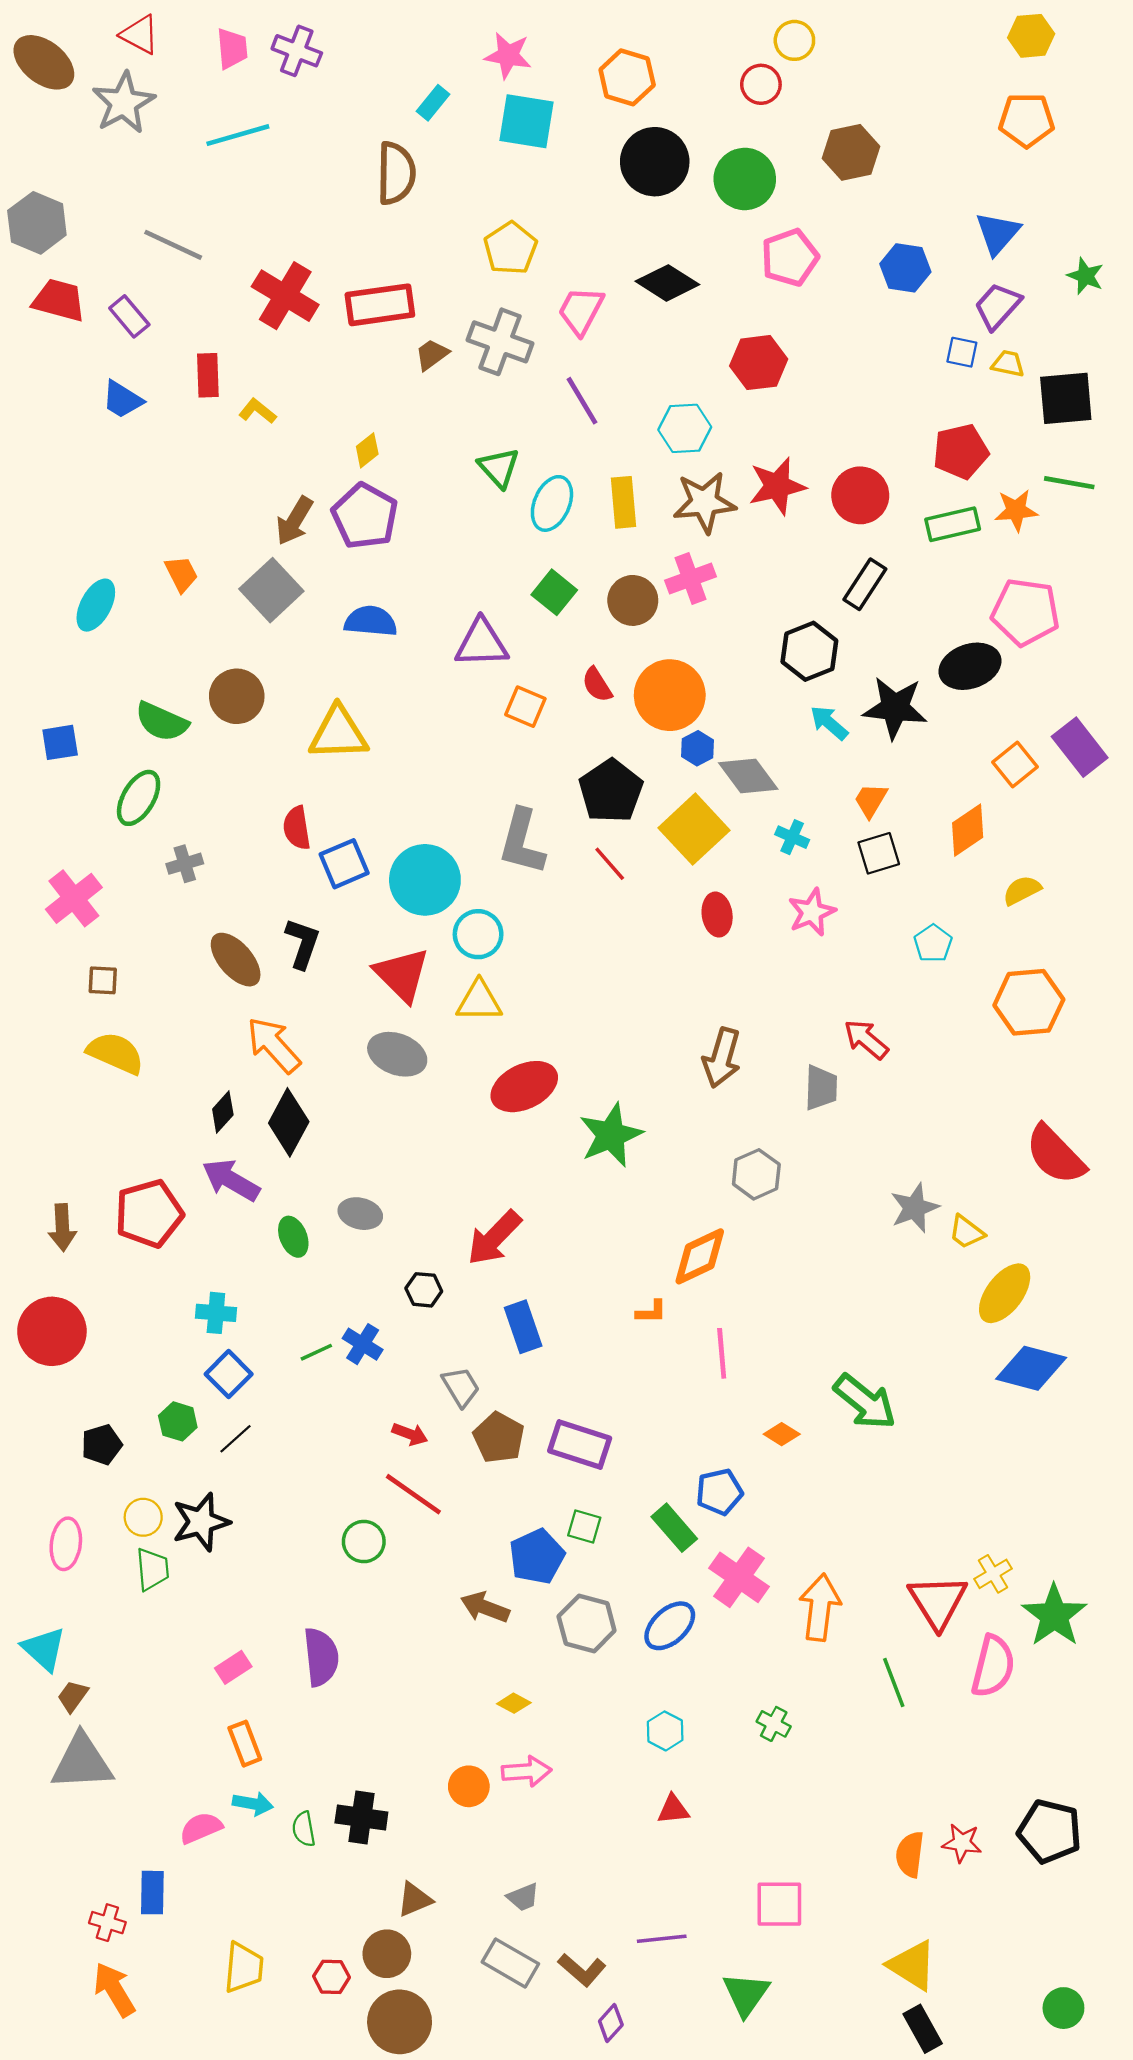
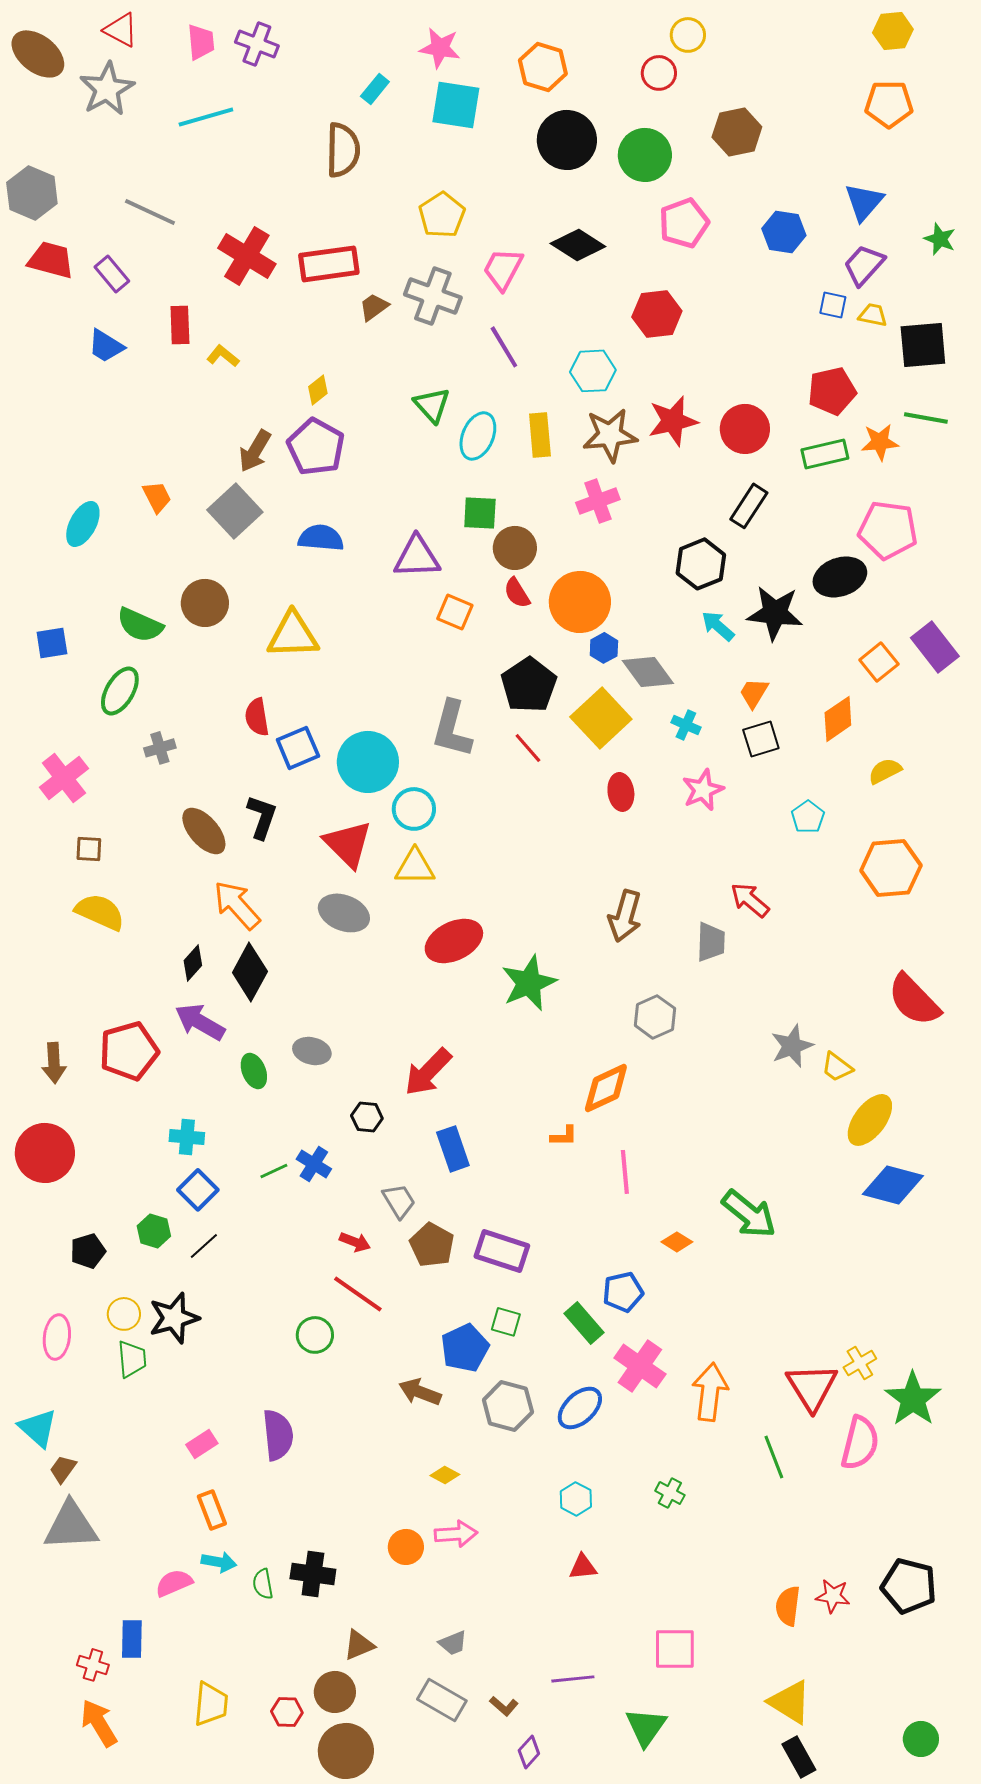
green square: (554, 592) -> (480, 513), turned -36
brown circle: (633, 600) -> (515, 548), moved
brown L-shape: (582, 1970) -> (504, 1706), size x0.7

